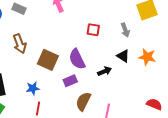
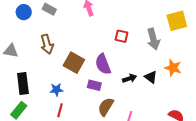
gray arrow: (125, 30) -> (153, 39), size x1.5
black triangle: (123, 56) -> (151, 77), moved
purple rectangle: (70, 81) -> (94, 85), turned 32

